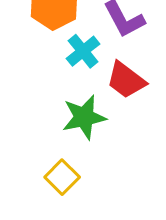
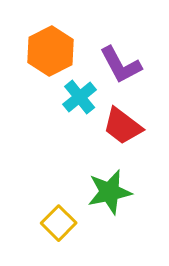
green star: (84, 117) -> (110, 192), moved

